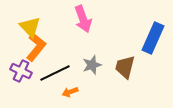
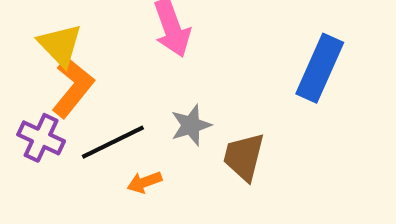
brown trapezoid: (125, 67) -> (244, 157), moved

